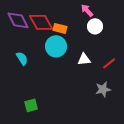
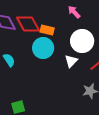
white circle: (95, 26) -> (82, 41), moved, size x1.5
white triangle: (84, 59) -> (71, 61), turned -40

